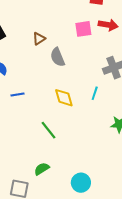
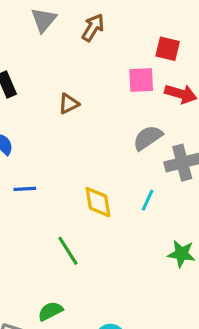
pink square: (83, 29) -> (141, 80), moved
gray semicircle: (58, 57) -> (148, 138), moved, turned 72

